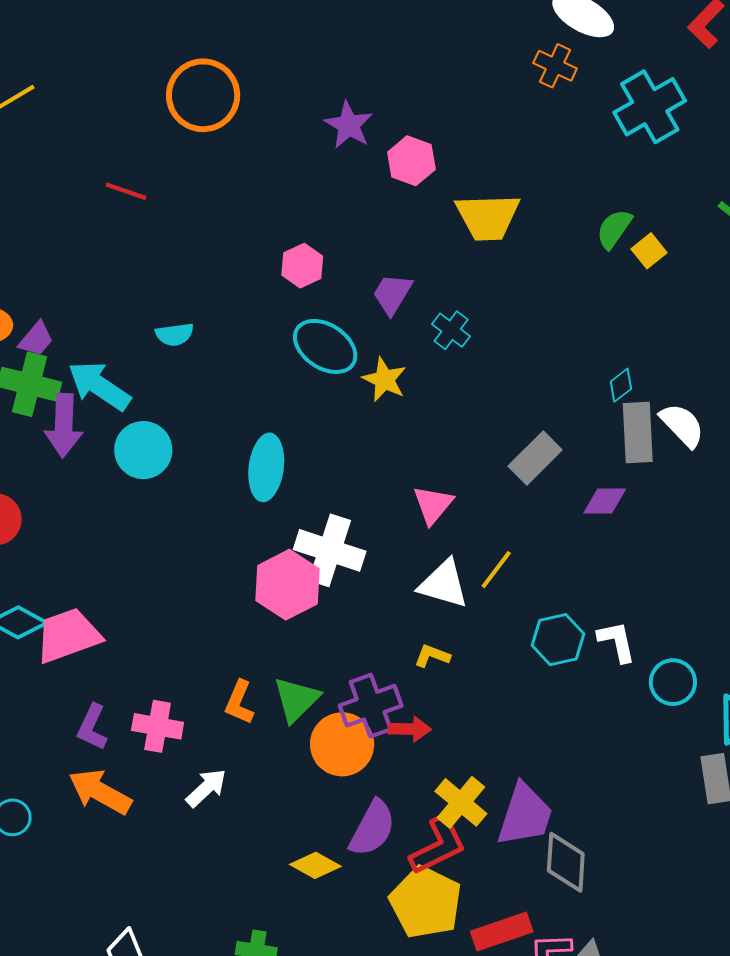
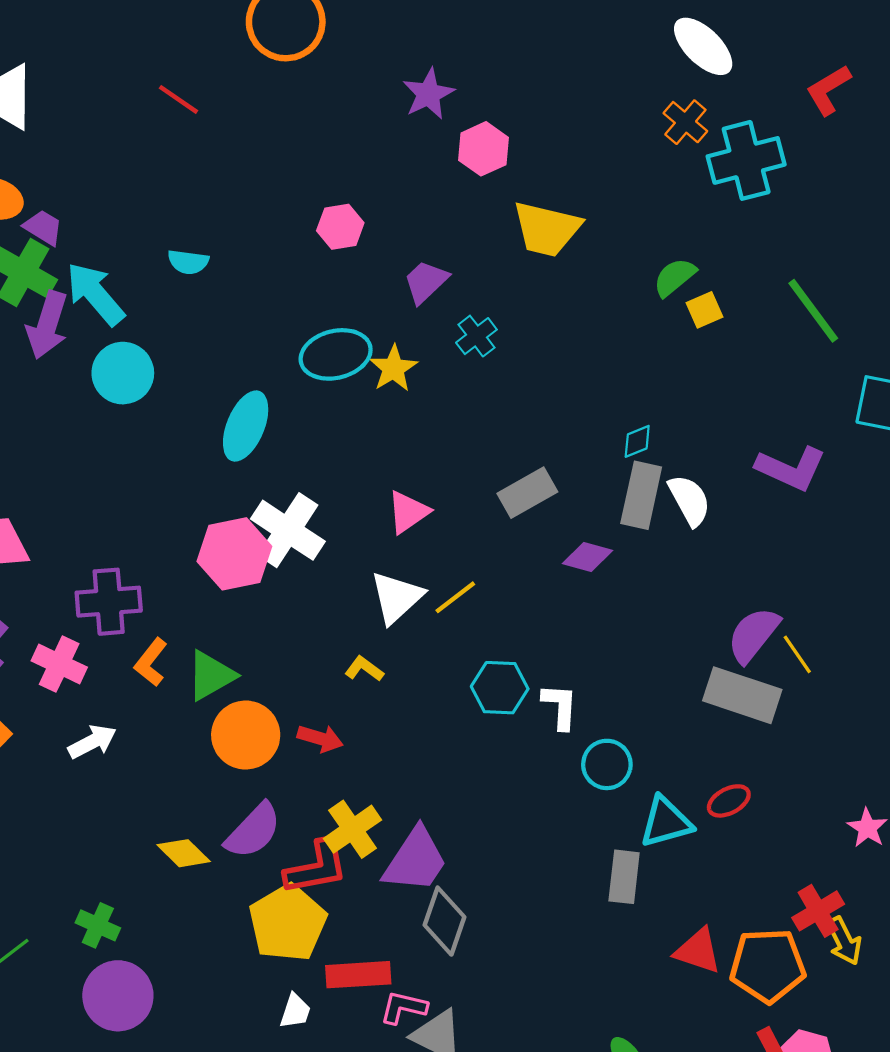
orange cross: (555, 66) -> (685, 122), moved
purple trapezoid: (36, 339) -> (43, 227), turned -114
cyan ellipse: (325, 346) -> (336, 354), moved, turned -62
white triangle: (444, 584) -> (397, 597), turned 46
purple cross: (371, 706) -> (109, 602), moved

